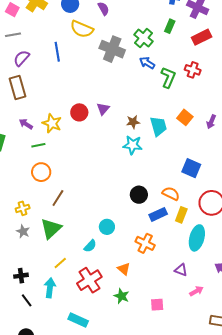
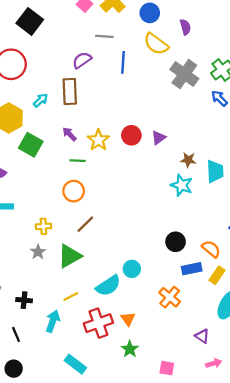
gray line: (13, 35) -> (104, 36), moved
cyan semicircle: (90, 246) -> (108, 286), size x1.6
orange triangle: (124, 269) -> (128, 319), moved
black line: (27, 300) -> (16, 334), moved

